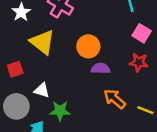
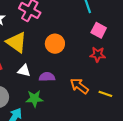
purple semicircle: (101, 68) -> (47, 77), moved
white triangle: (42, 90) -> (24, 71), moved

